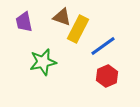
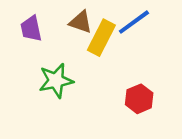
blue line: (103, 46) -> (134, 22), moved

